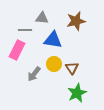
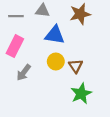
gray line: (25, 30) -> (16, 16), moved
gray arrow: (34, 74) -> (24, 73), moved

